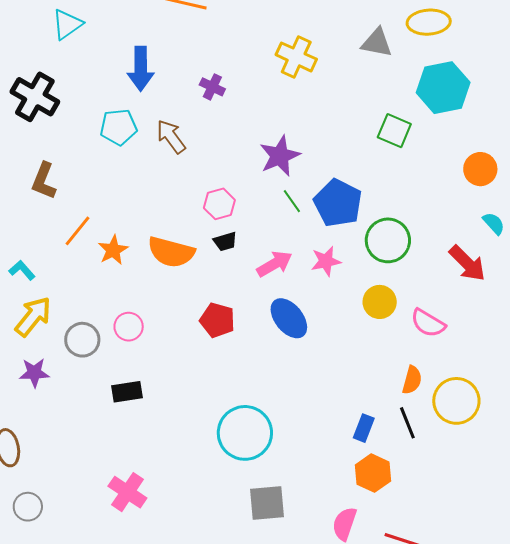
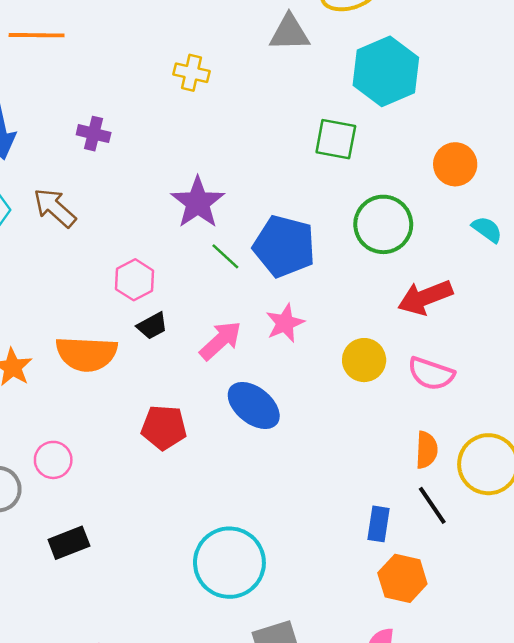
yellow cross: (296, 57) -> (192, 73), size x0.7
green circle: (388, 240) -> (383, 224), moved
red arrow: (467, 263) -> (425, 297), moved, turned 126

